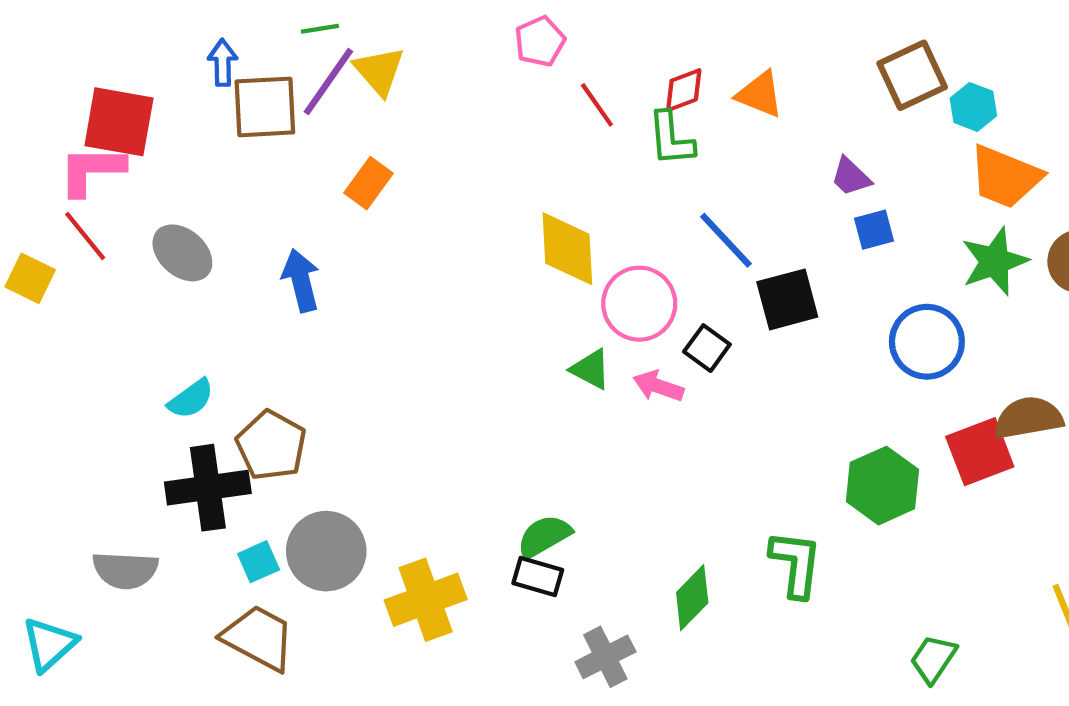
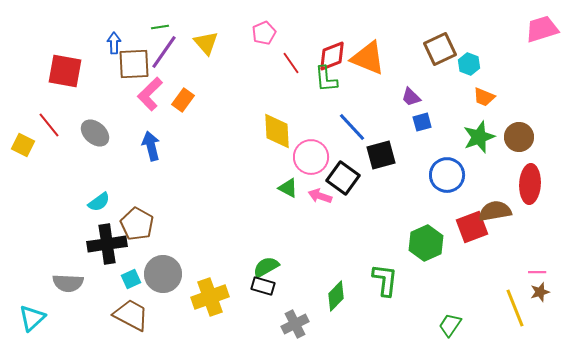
yellow triangle: (379, 71) -> (206, 43), moved
red diamond: (684, 90) -> (332, 56), size x1.4
orange triangle: (760, 94) -> (368, 58), size x1.5
pink L-shape: (91, 170) -> (150, 94), moved, turned -44
orange trapezoid: (1005, 177) -> (484, 97), size x0.6
black square: (707, 348) -> (343, 178), size x1.5

